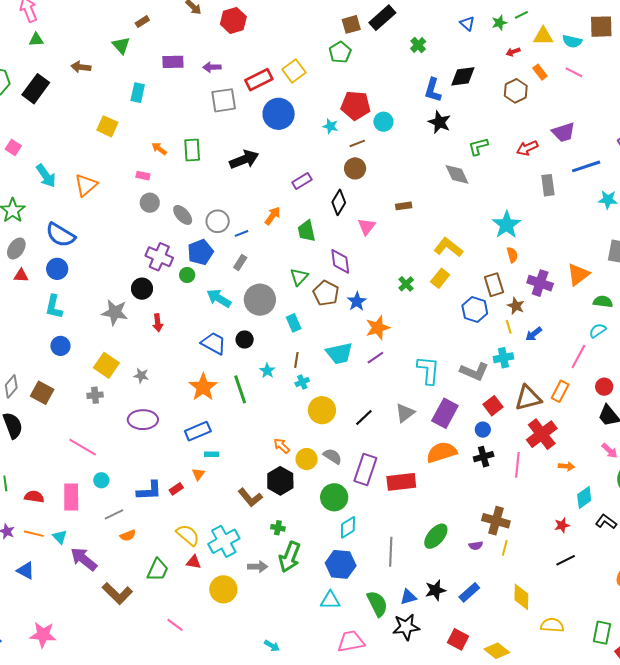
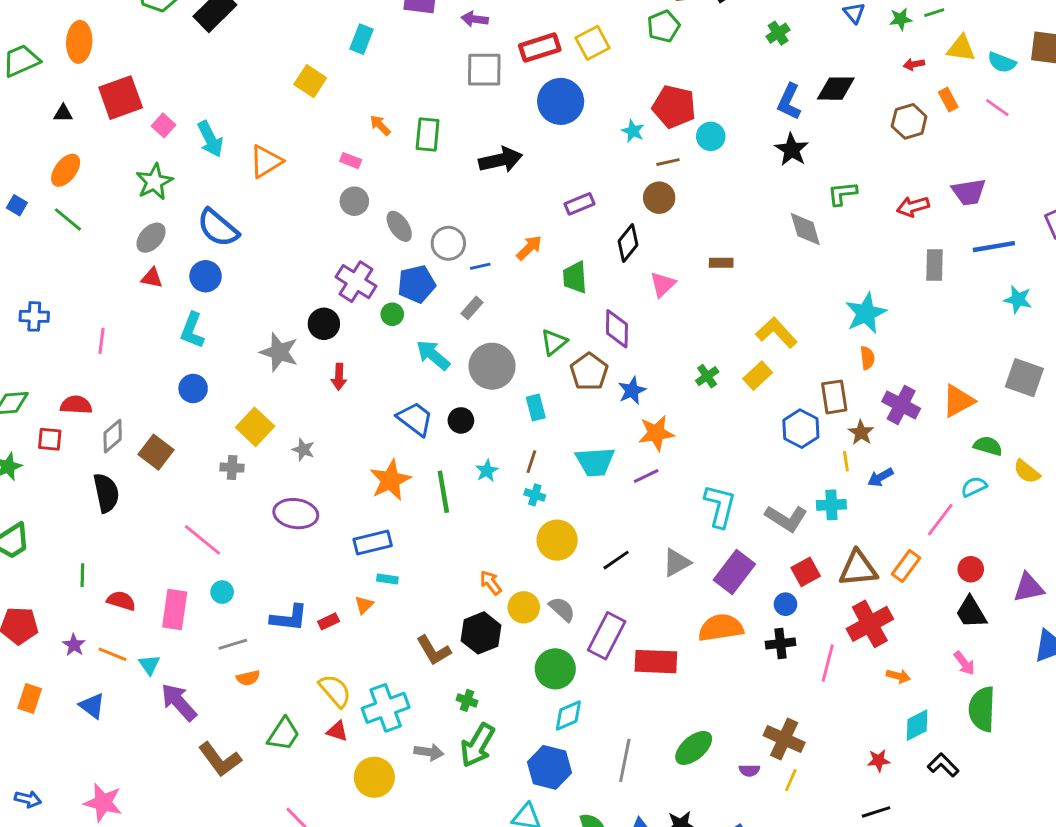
pink square: (13, 147) -> (163, 125), moved
cyan cross: (302, 382) -> (535, 495), turned 32

